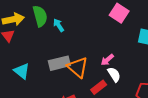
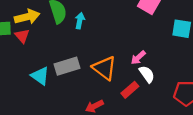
cyan arrow: (59, 25) -> (80, 21), turned 48
gray rectangle: (59, 63) -> (67, 66), moved

